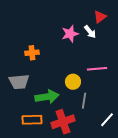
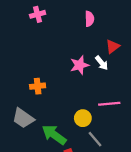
gray trapezoid: (19, 82) -> (23, 118), turned 40
green arrow: (47, 97) -> (54, 135), turned -135
gray line: (84, 101) -> (95, 139), turned -49

